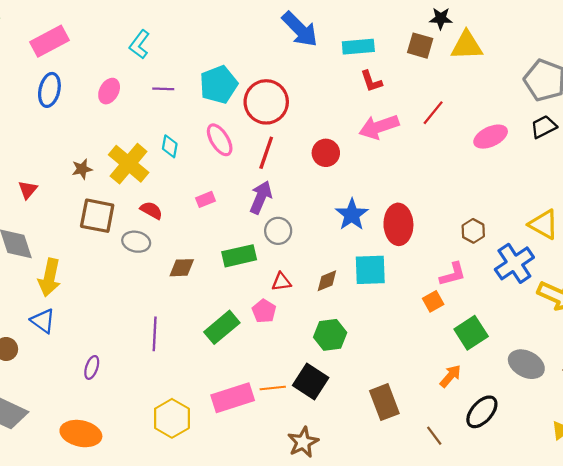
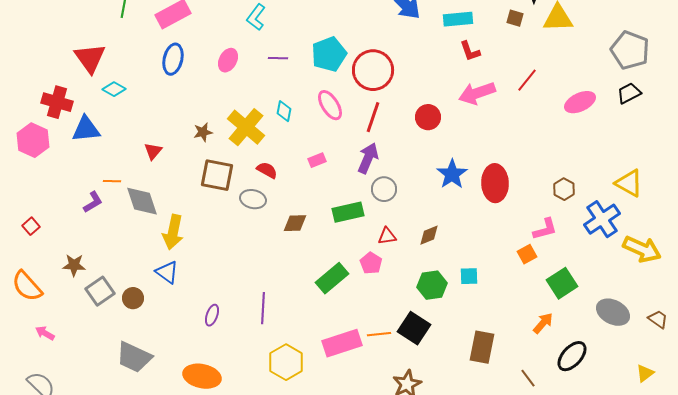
brown square: (420, 46) -> (515, 18), size x0.7
cyan square: (370, 270) -> (469, 276), moved, size x0.6
purple line: (155, 334) -> (263, 308), moved
brown rectangle: (384, 402) -> (482, 347), turned 32

